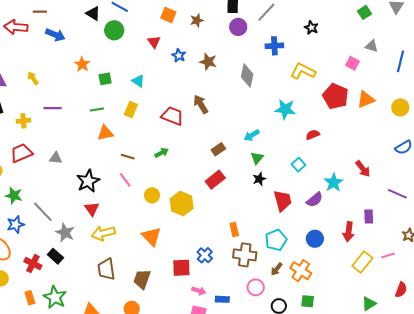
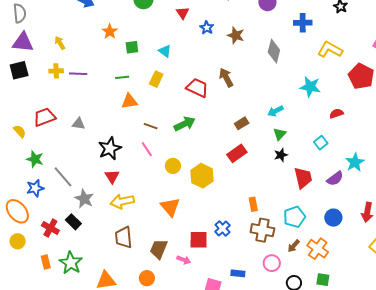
yellow cross: (23, 121) -> (56, 71), moved
green arrow: (162, 153) -> (185, 124), size x1.5
pink arrow: (199, 291) -> (184, 260), moved

